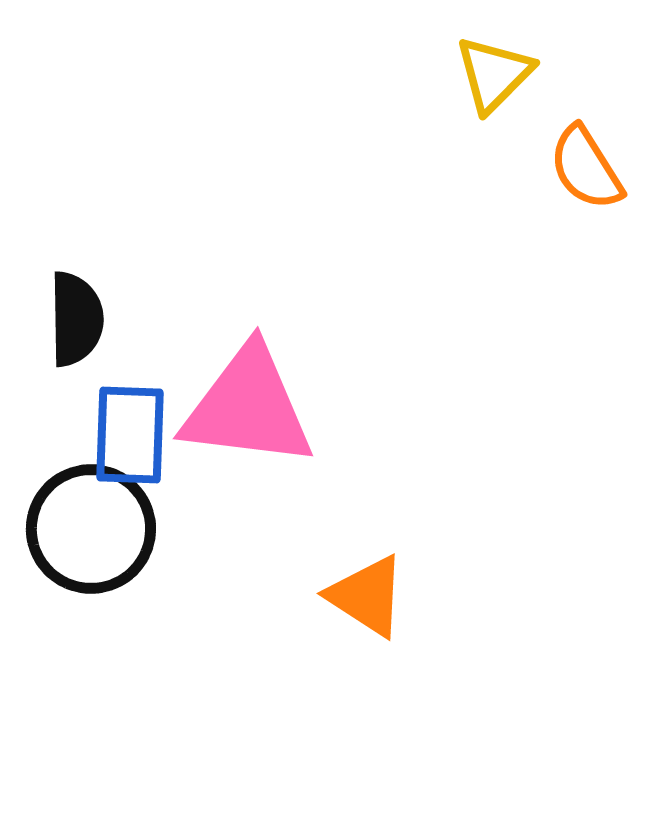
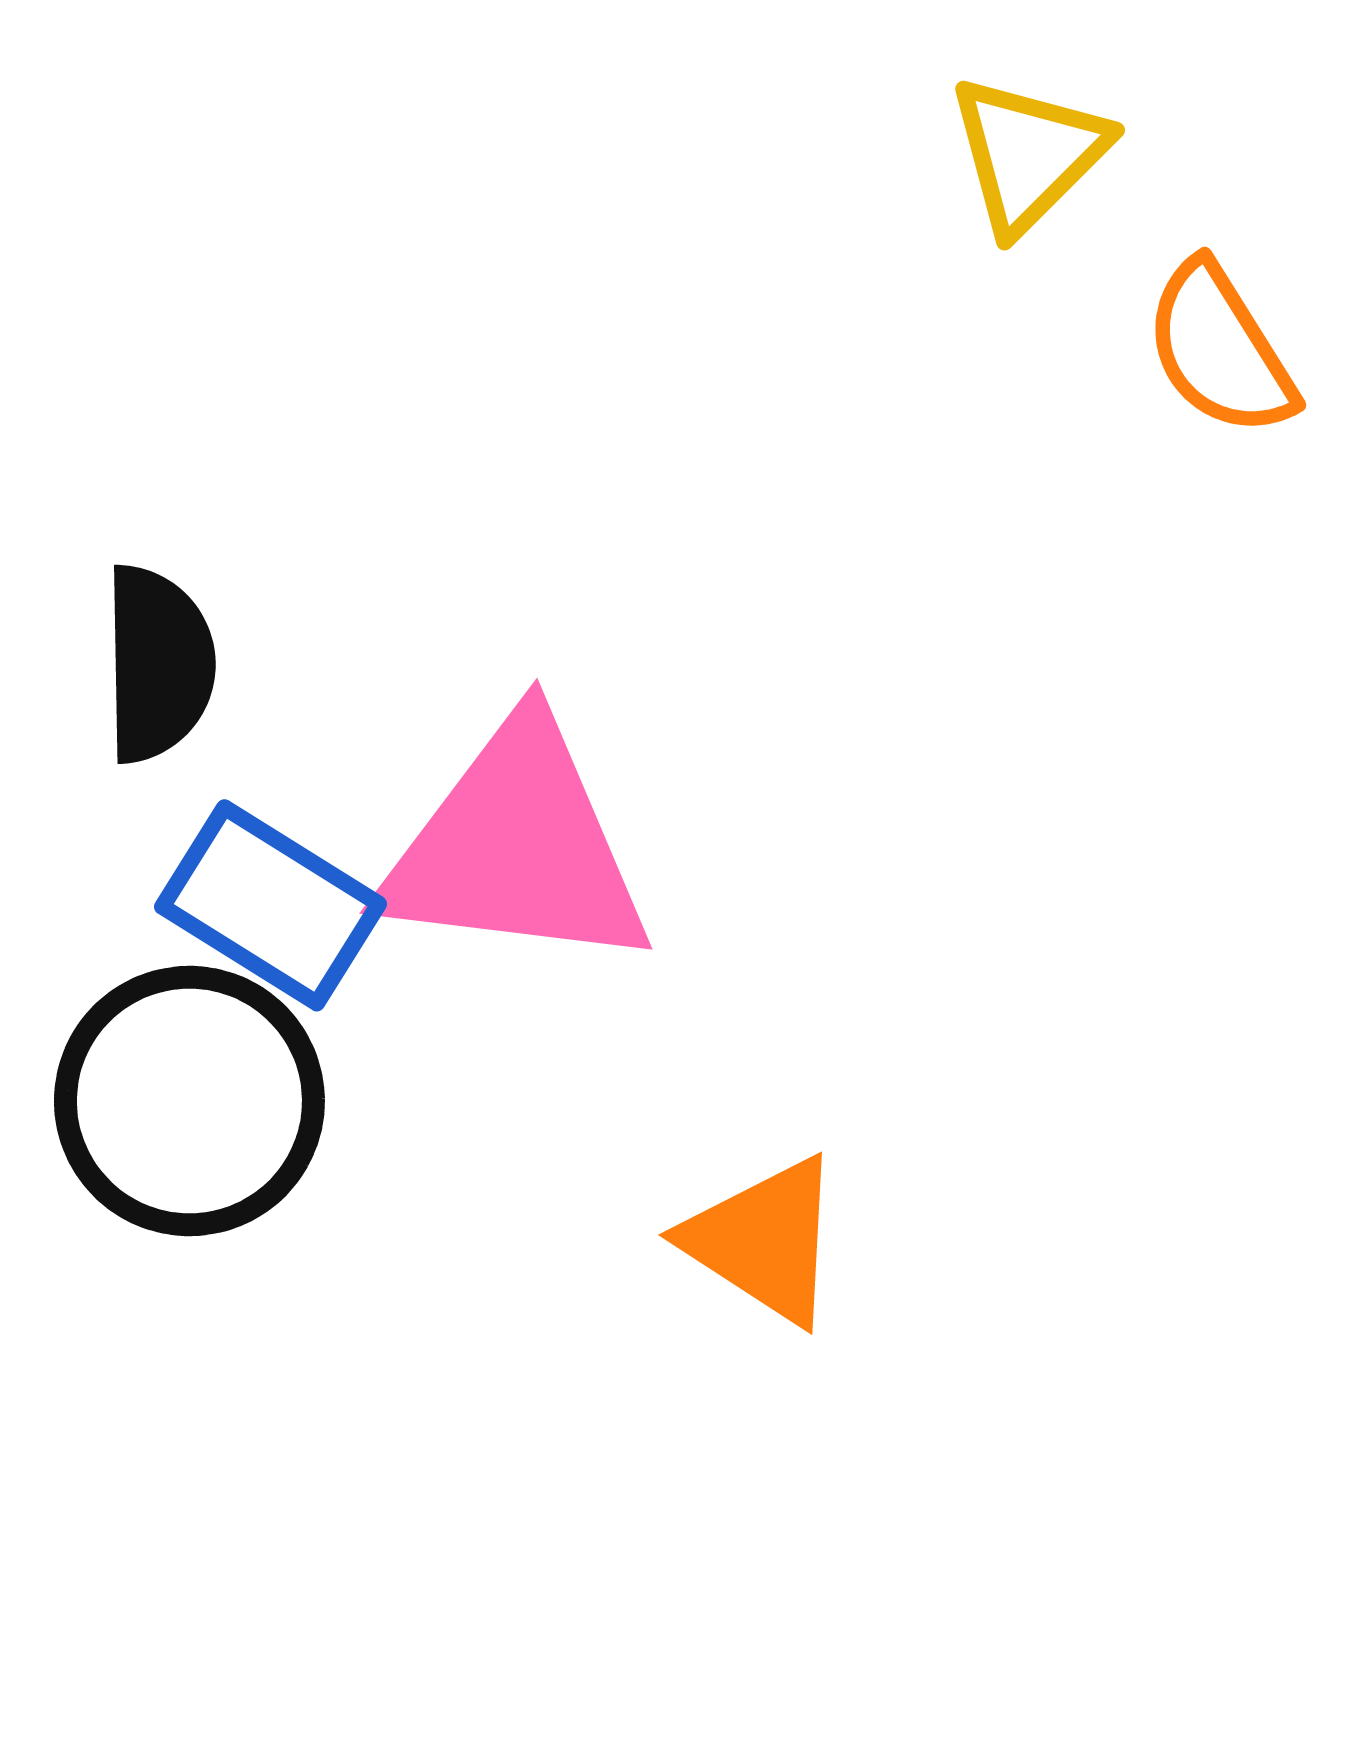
blue rectangle: (130, 435) -> (271, 905), turned -60

